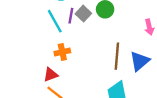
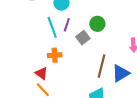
gray square: (83, 14) -> (83, 38), moved
red triangle: (51, 75) -> (41, 73), turned 48

